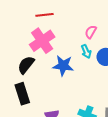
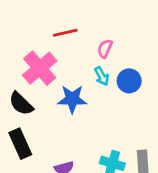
red line: (44, 15) -> (65, 33), moved
black semicircle: (26, 65) -> (21, 104), turned -78

